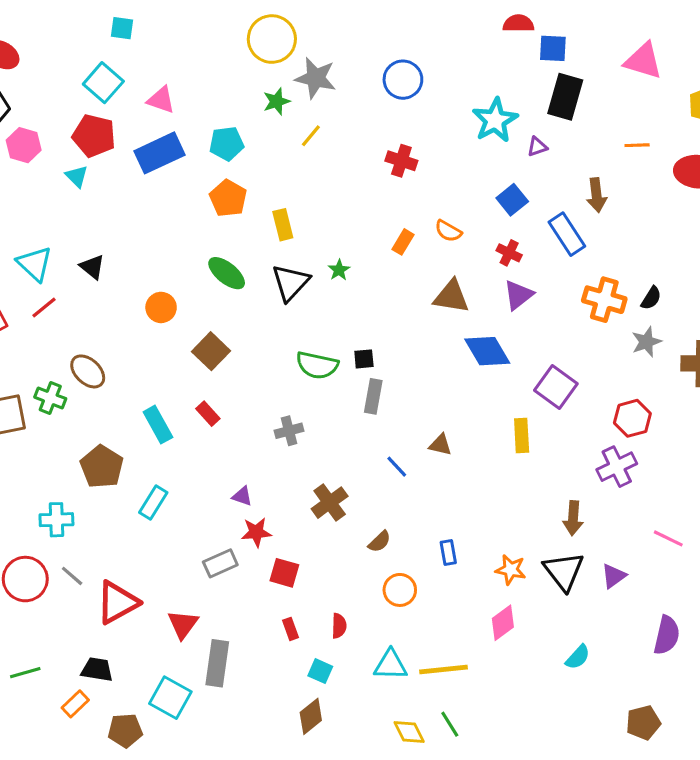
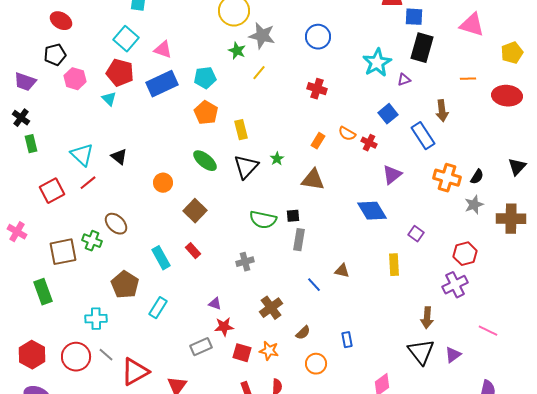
green star: (277, 101) -> (237, 51), turned -30
red cross: (509, 253) -> (369, 143), moved
brown triangle: (451, 297) -> (313, 180), moved
purple square: (556, 387) -> (416, 234), size x0.6
orange star: (511, 570) -> (269, 351), moved

